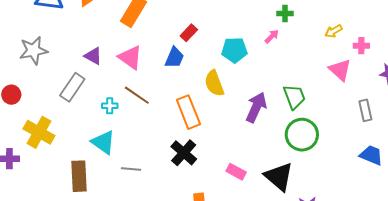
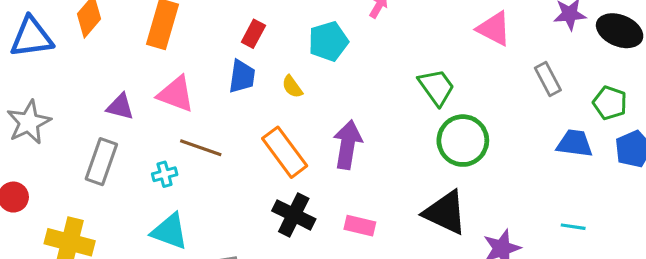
yellow semicircle: (214, 83) -> (292, 87), moved, size x0.6
purple arrow: (256, 107) -> (348, 145), moved
pink rectangle: (236, 172) -> (360, 226), moved

